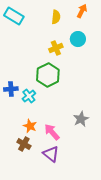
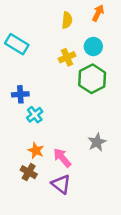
cyan rectangle: (14, 16) -> (17, 44), moved
green hexagon: (48, 75) -> (92, 79), moved
blue cross: (11, 89) -> (20, 94), moved

